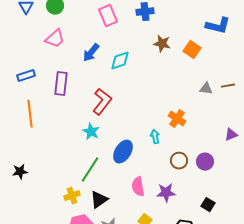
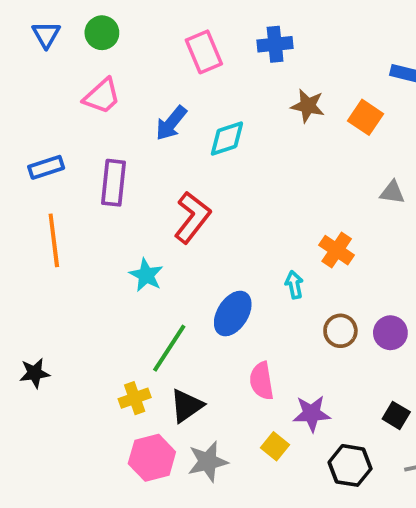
cyan star: (91, 132) -> (146, 275), moved
black star: (20, 172) -> (35, 373), moved
purple star: (166, 193) -> (312, 414), moved

